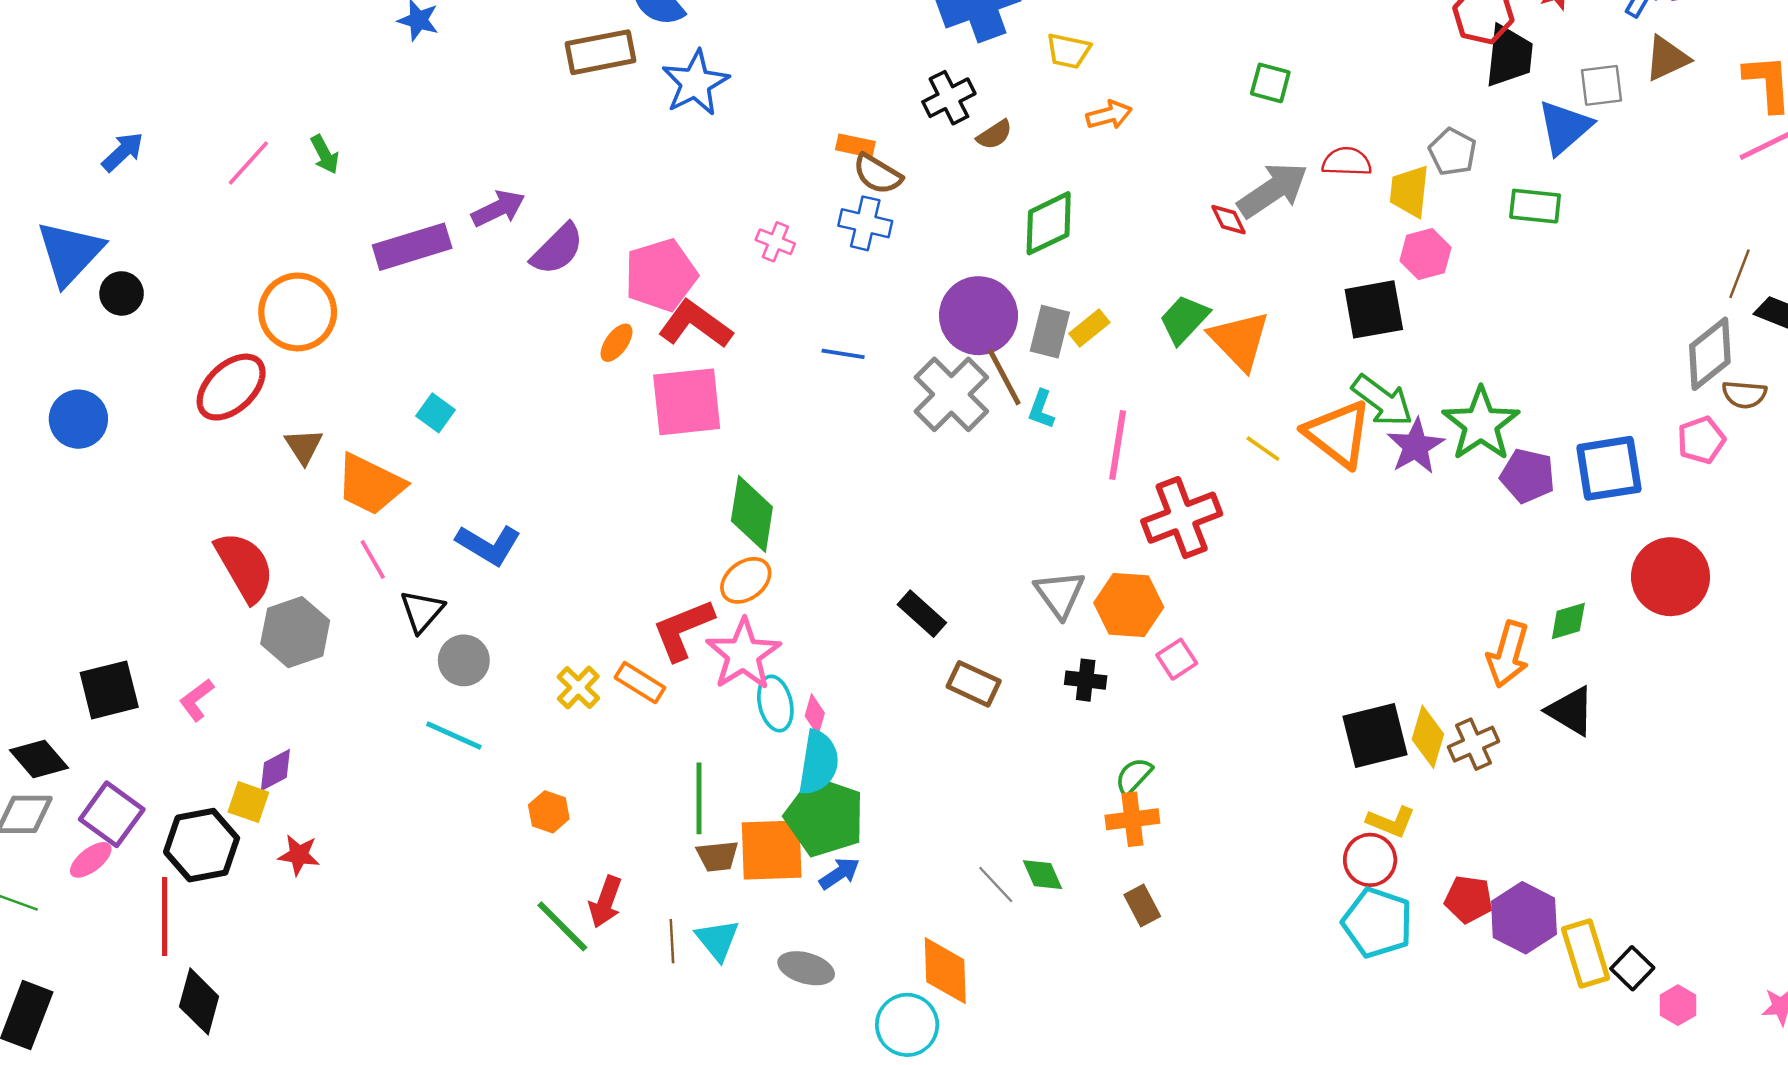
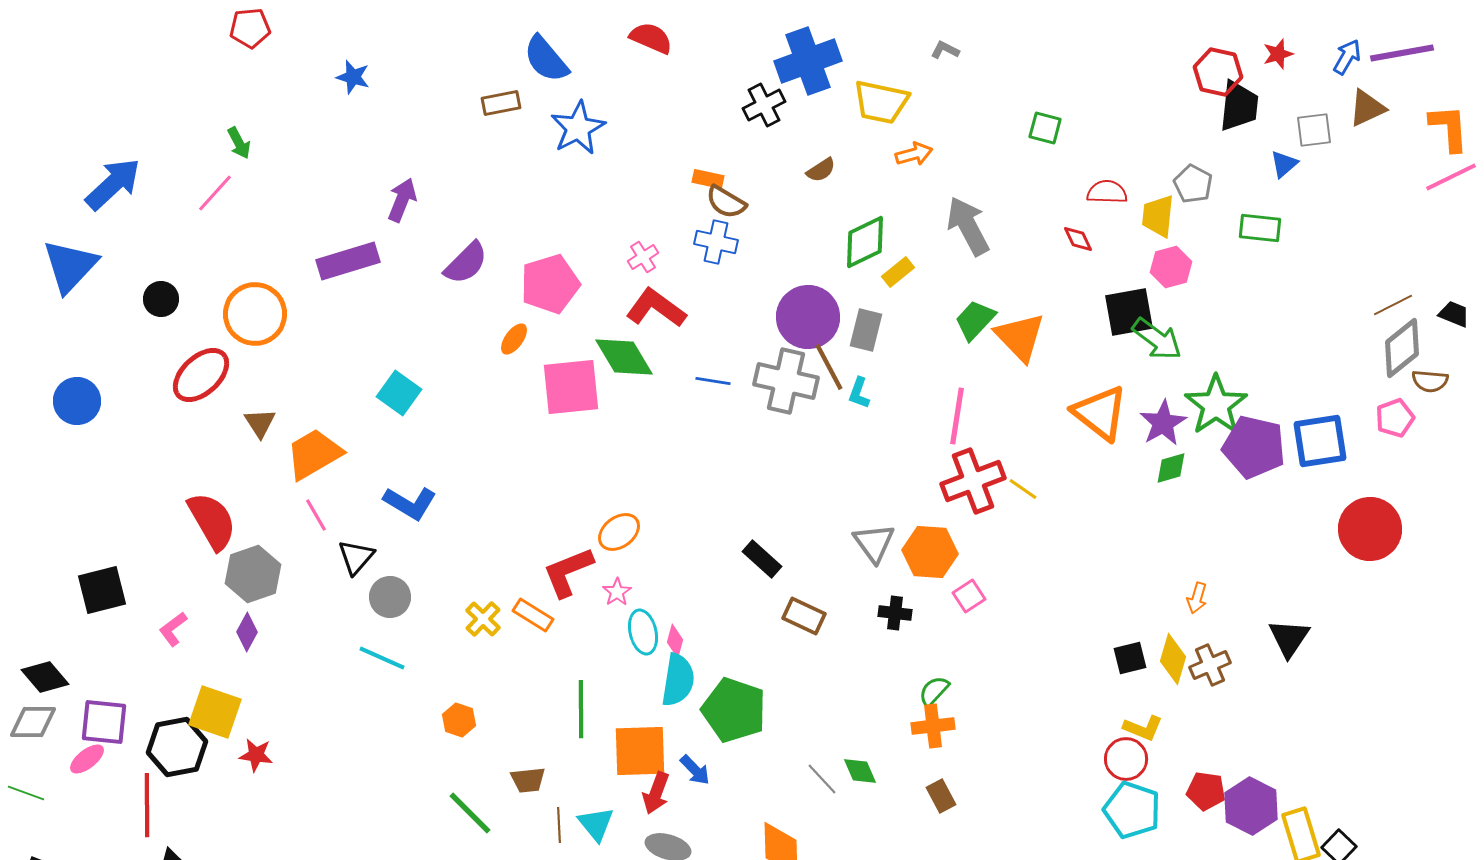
yellow trapezoid: (1068, 51) -> (881, 102), size x1.5
brown rectangle: (600, 52) -> (501, 103), size x0.7
black cross: (949, 98) -> (764, 105), moved
blue triangle: (1565, 127) -> (1284, 164), size x0.6
blue arrow: (123, 152) -> (113, 184), size x1.6
green arrow: (325, 154) -> (239, 143), moved
gray arrow: (1273, 190) -> (968, 226), moved, turned -84
purple arrow: (498, 209) -> (402, 200), moved, turned -42
red diamond: (1228, 220) -> (1078, 239), moved
pink cross: (775, 242) -> (643, 257), turned 36
brown line: (1739, 274) -> (1393, 305), moved, turned 42
black circle: (122, 293) -> (161, 299), moved
red L-shape: (695, 324) -> (656, 308), moved
yellow rectangle: (1089, 328) -> (898, 272), moved
blue line: (843, 354) -> (713, 381), moved
gray cross: (951, 394) -> (786, 381), turned -32
green arrow: (1382, 401) -> (1157, 339), moved
cyan square: (436, 413) -> (399, 393), moved, size x1.4
pink line: (1118, 445) -> (957, 416), moved
yellow line: (1263, 449) -> (1023, 489), moved
purple pentagon: (1528, 476) -> (1254, 447), size x1.4
orange trapezoid: (370, 484) -> (314, 454), turned 124
green diamond: (752, 514) -> (624, 357), moved, turned -40
green diamond: (1568, 621) -> (1171, 468), moved
pink star: (743, 654) -> (617, 592), size x0.5
orange arrow: (1508, 654) -> (1197, 598), moved, size x0.6
black square: (109, 690) -> (102, 590), moved
black triangle: (1571, 711) -> (1289, 638), turned 33
black square: (1375, 736) -> (1130, 658), size x0.6
purple diamond: (275, 770) -> (247, 632), moved, turned -33
yellow square: (248, 802) -> (215, 712), size x1.6
purple square: (112, 814) -> (104, 722), turned -30
green pentagon: (825, 817) -> (734, 710), moved
brown trapezoid: (717, 856) -> (528, 780), moved
blue arrow: (839, 873) -> (695, 770), turned 80
red arrow: (605, 902) -> (656, 793), moved

